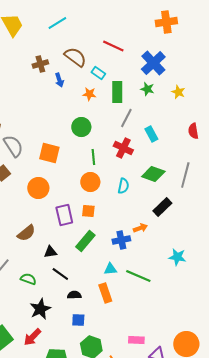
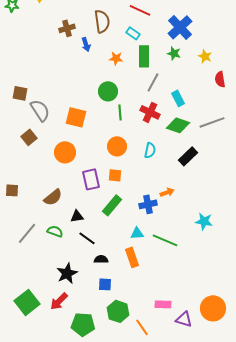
brown semicircle: (75, 57) -> (102, 21), turned 45
cyan rectangle: (98, 73) -> (133, 33), moved
red semicircle: (193, 131) -> (220, 79), moved
green line: (93, 157) -> (120, 112), moved
green diamond: (153, 174) -> (178, 125), moved
gray line: (185, 175) -> (212, 122), moved, turned 55
black rectangle: (162, 207) -> (188, 156), moved
green semicircle: (28, 279) -> (55, 231), moved

